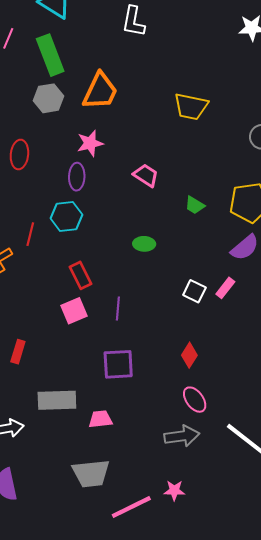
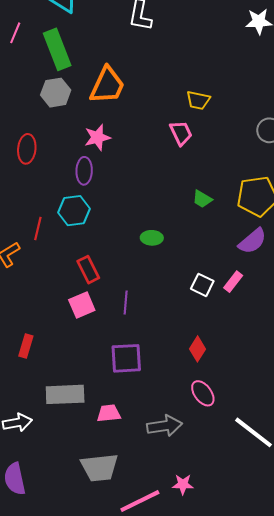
yellow trapezoid: (191, 106) -> (198, 100), size x0.7
pink trapezoid: (146, 175) -> (181, 133), moved, turned 32
gray arrow: (182, 436) -> (164, 426), moved

